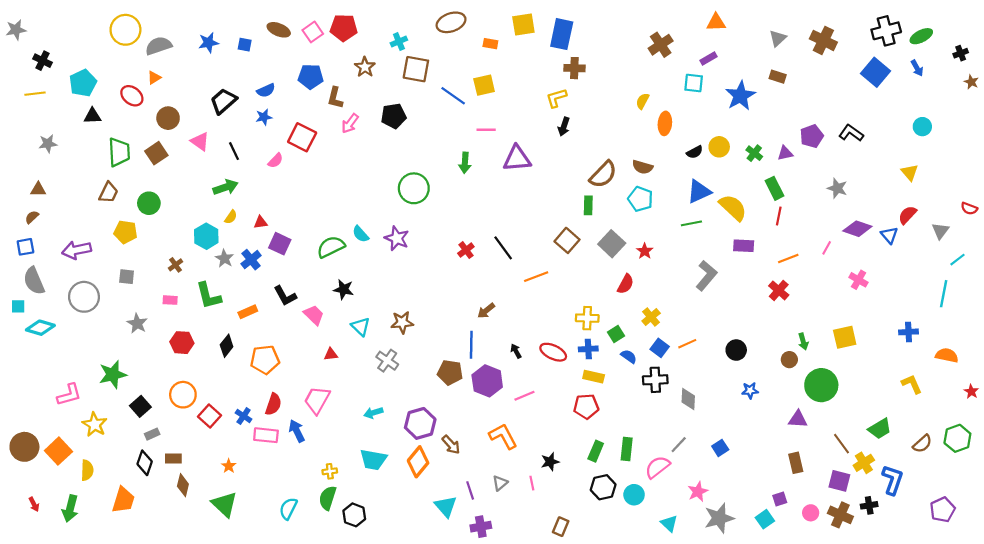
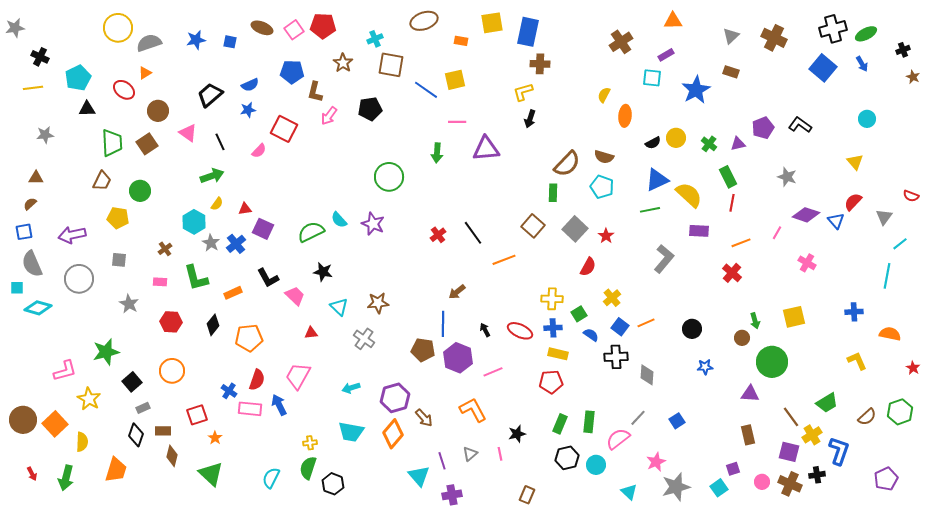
red square: (210, 416) -> (197, 415), moved, turned 30

